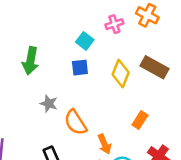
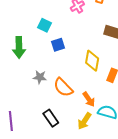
cyan square: (85, 41) -> (44, 25), moved
yellow diamond: (121, 73) -> (92, 61), moved

